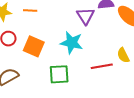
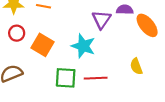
red line: (102, 66) -> (96, 78), moved

